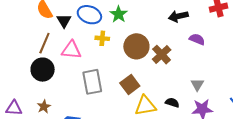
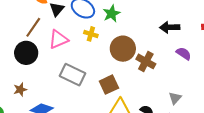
pink triangle: (71, 50) -> (58, 39), turned -40
brown cross: (162, 55) -> (146, 61), turned -30
gray rectangle: (92, 82) -> (73, 75), turned -65

